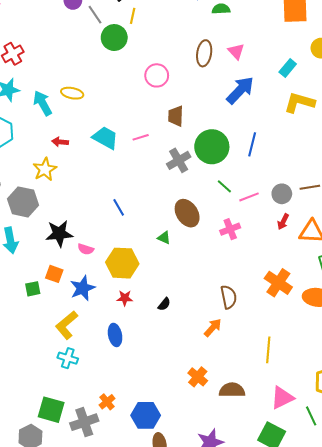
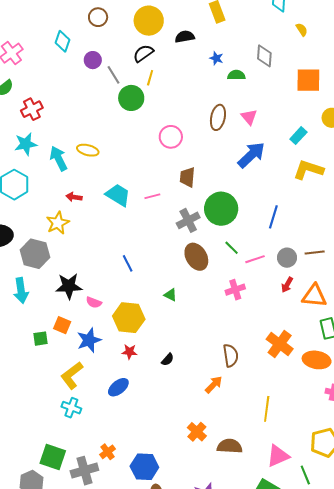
blue line: (252, 144) -> (273, 217), moved
brown ellipse: (187, 213) -> (196, 257), moved
blue ellipse: (115, 335) -> (118, 387), turned 60

